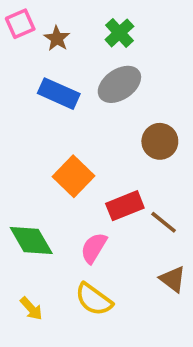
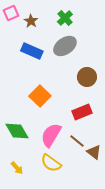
red rectangle: (125, 206) -> (82, 112), moved
brown line: (164, 222) -> (77, 141), moved
pink semicircle: (94, 248) -> (51, 135), size x1.4

